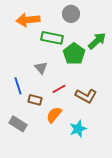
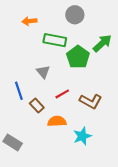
orange arrow: (28, 20) -> (29, 21), size x0.6
brown rectangle: (35, 100) -> (37, 106), turned 32
orange semicircle: (54, 115) -> (57, 121), turned 48
gray rectangle: (18, 124) -> (13, 142), moved

